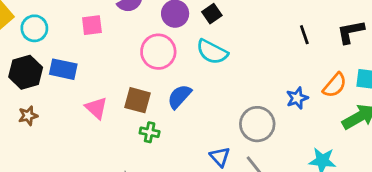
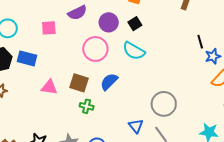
blue star: (297, 98) -> (213, 56), moved
pink triangle: (96, 108) -> (49, 87), turned -36

